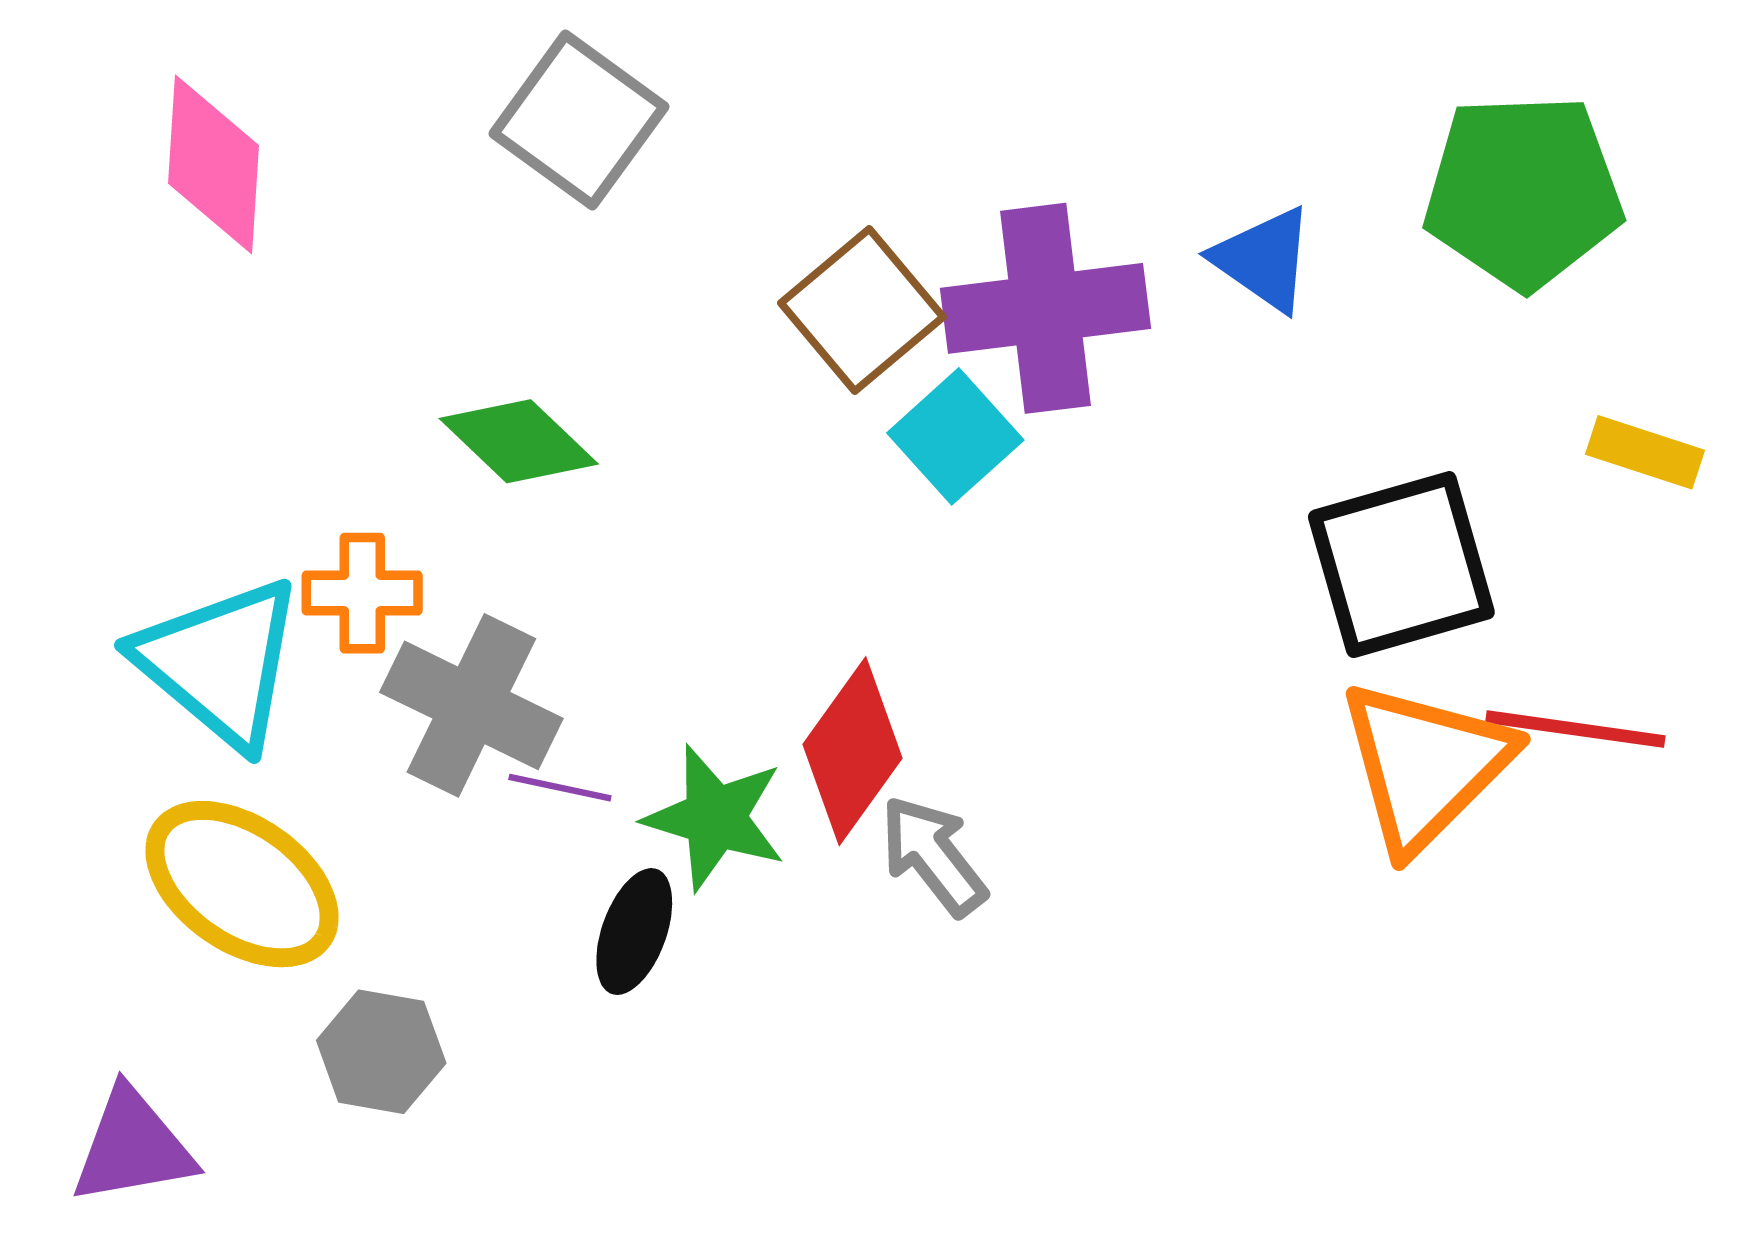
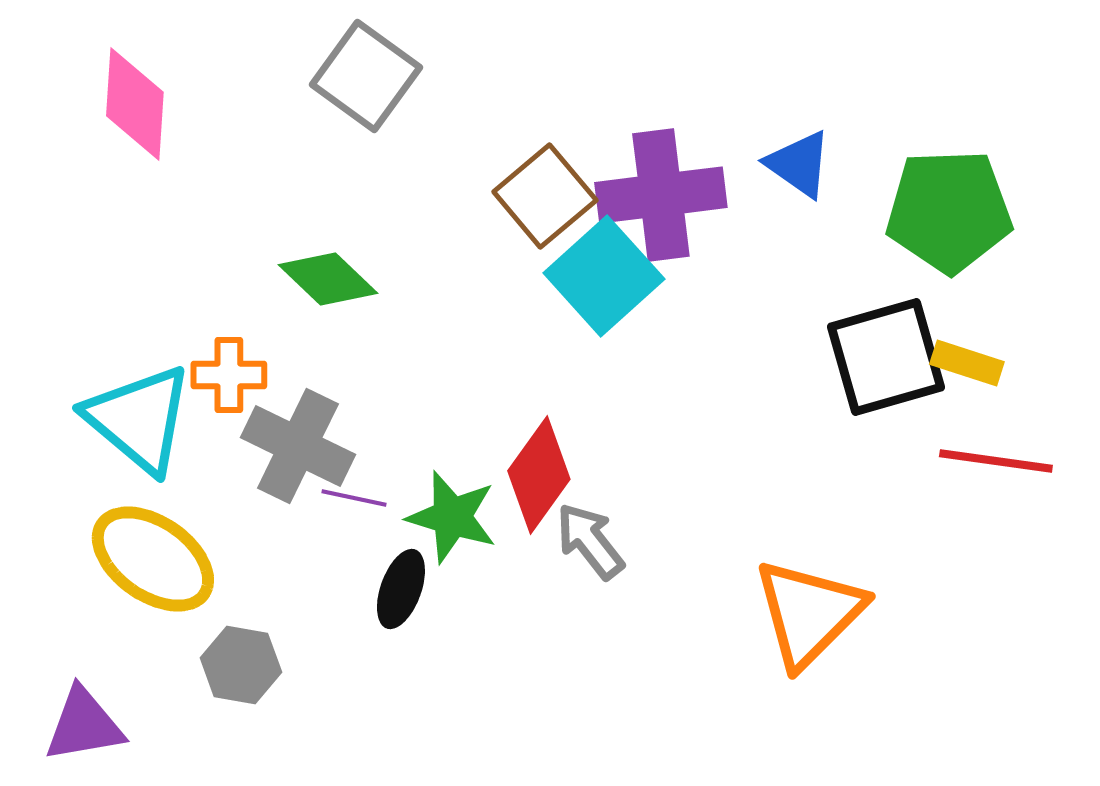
green pentagon: (1523, 191) -> (949, 211), moved
cyan square: (955, 436) -> (604, 276), size x1.4
yellow rectangle: (1645, 452) -> (967, 363), moved
orange triangle: (1425, 765) -> (809, 613), moved

